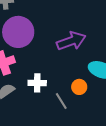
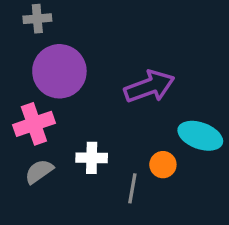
gray line: (61, 101) -> (132, 188), turned 42

